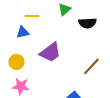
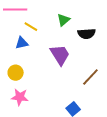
yellow line: (32, 16) -> (31, 27), turned 32
purple trapezoid: (50, 52) -> (60, 55), moved, turned -85

